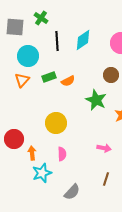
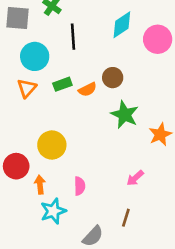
cyan diamond: (83, 40) -> (122, 25), moved
brown circle: (111, 75) -> (113, 78), moved
yellow circle: (56, 123) -> (52, 145), moved
pink arrow: (104, 148) -> (135, 178), turned 128
brown line: (106, 179) -> (126, 218), moved

